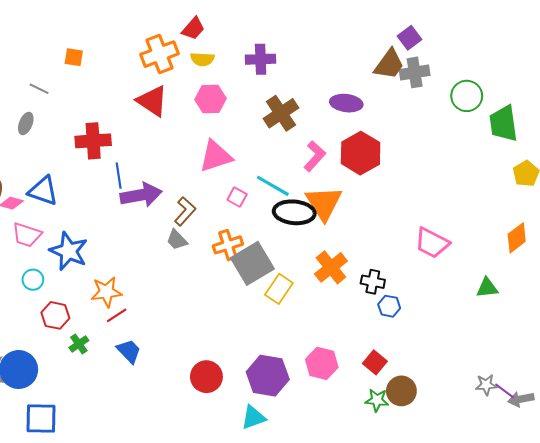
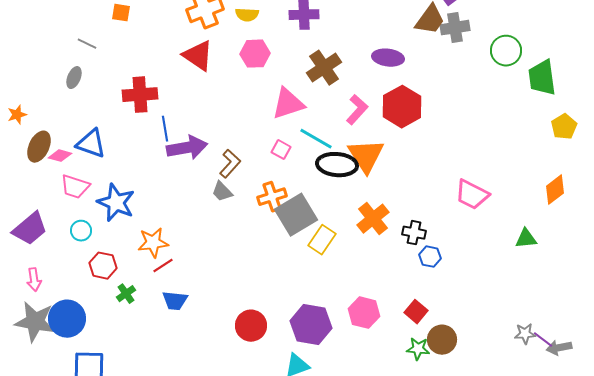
pink triangle: (216, 156) -> (288, 104), moved
blue trapezoid: (129, 351) -> (175, 301), turned 140

